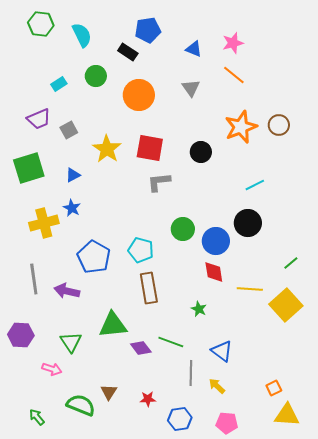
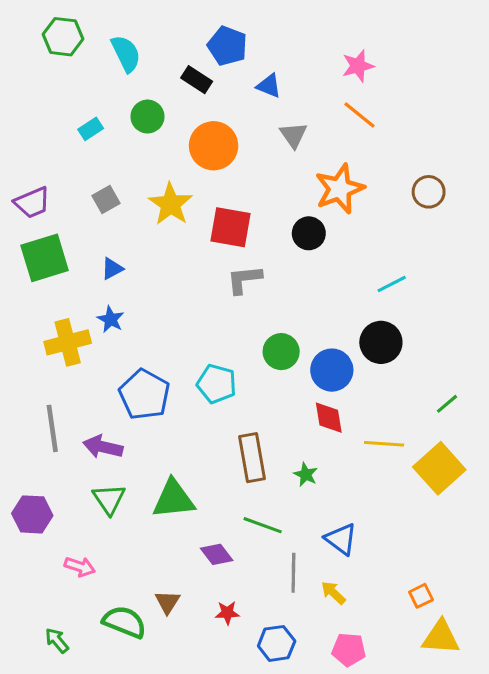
blue pentagon: (148, 30) -> (227, 46), turned 30
blue triangle: (194, 49) -> (269, 86), moved
purple trapezoid: (39, 119) -> (32, 203), moved
orange star: (241, 127) -> (339, 189), moved
yellow star: (107, 149) -> (171, 204), moved
brown rectangle: (149, 288) -> (252, 458), moved
green triangle: (71, 342) -> (109, 499), moved
purple diamond: (141, 348) -> (217, 554), moved

